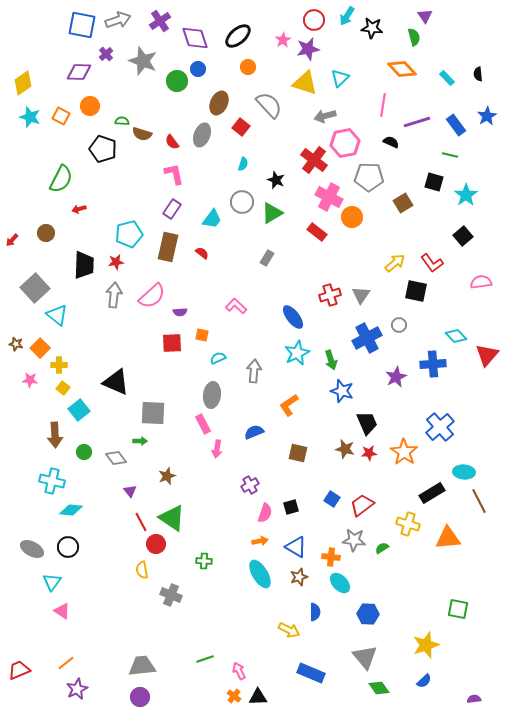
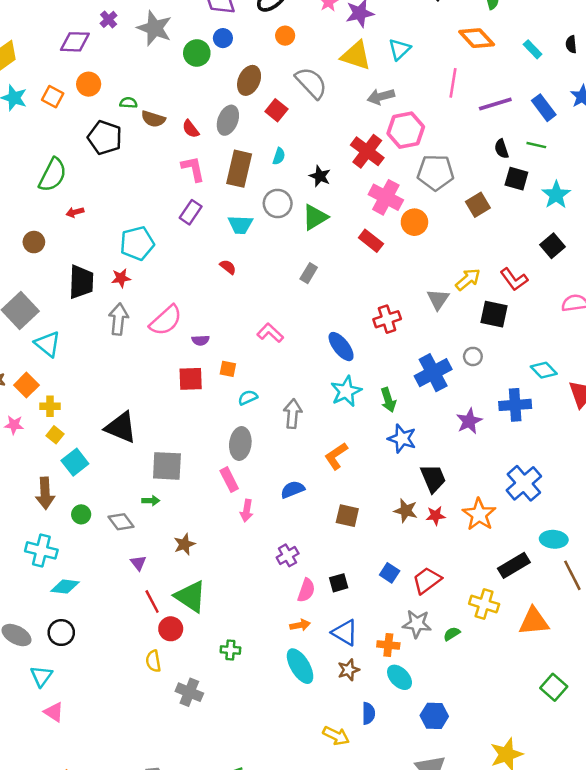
black semicircle: (391, 142) -> (501, 149), moved, turned -133
cyan trapezoid: (212, 219) -> (240, 225), turned 55
brown rectangle: (168, 247) -> (239, 169), moved
gray triangle: (361, 295) -> (438, 299), moved
green square: (458, 609) -> (554, 687), moved, turned 30

